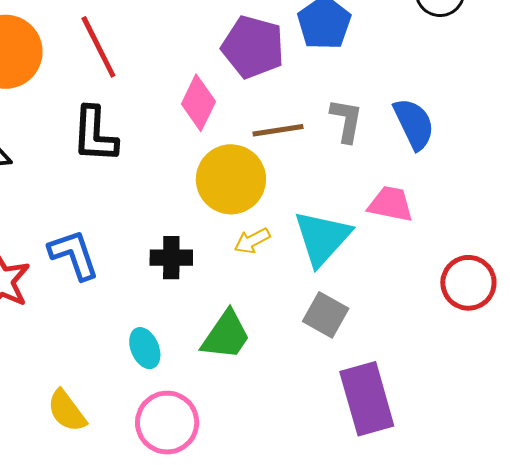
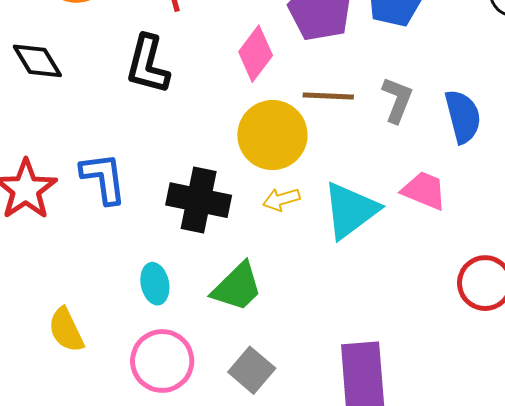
black cross: (171, 258) -> (199, 200), size x1.5
gray square: (326, 315) -> (252, 370), moved

